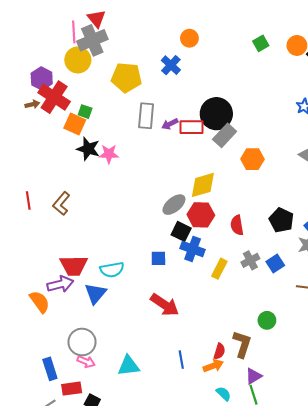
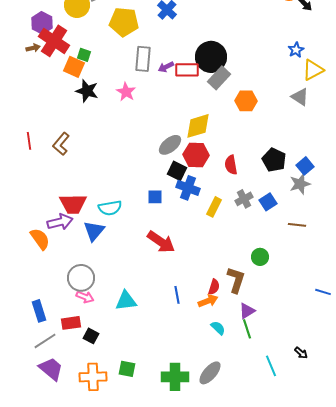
pink star: (109, 154) -> (126, 92), moved, turned 30
blue rectangle: (50, 369) -> (39, 311), moved

